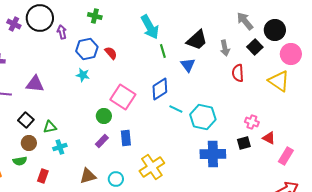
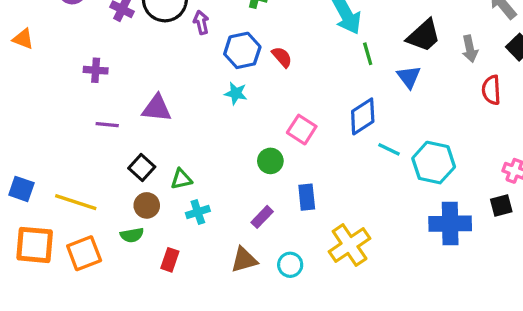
pink square: (123, 97) -> (302, 130), size x0.7
purple rectangle: (102, 141) -> (262, 217), moved

